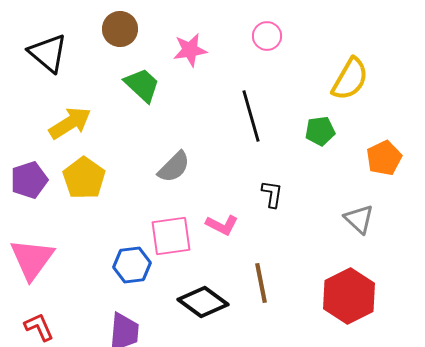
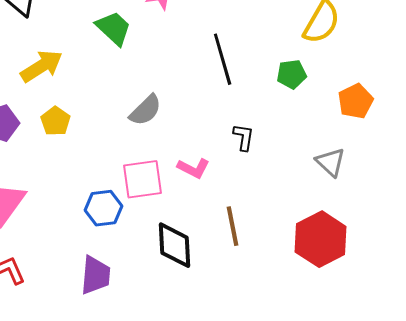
yellow pentagon: (84, 178) -> (56, 121), size x0.7
black diamond: (203, 302) -> (175, 245), turned 51

